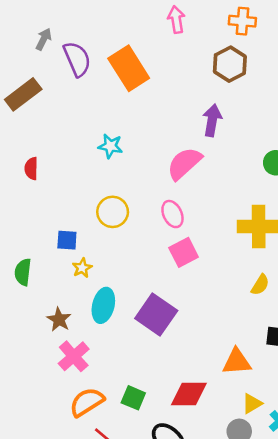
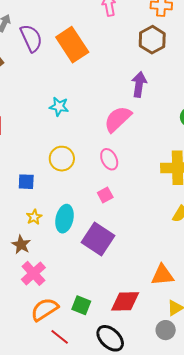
pink square: (184, 252) -> (105, 195), moved, size x0.7
yellow star: (82, 268) -> (34, 217), moved
cyan ellipse: (103, 305) -> (65, 219), moved

